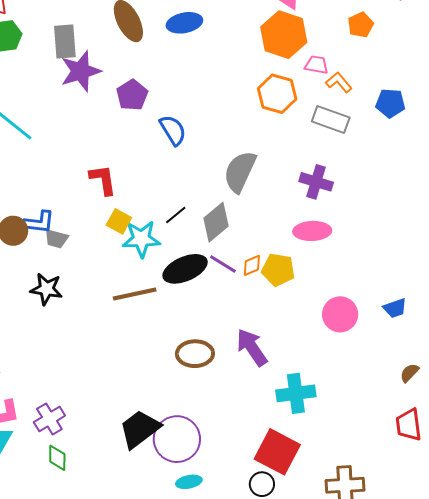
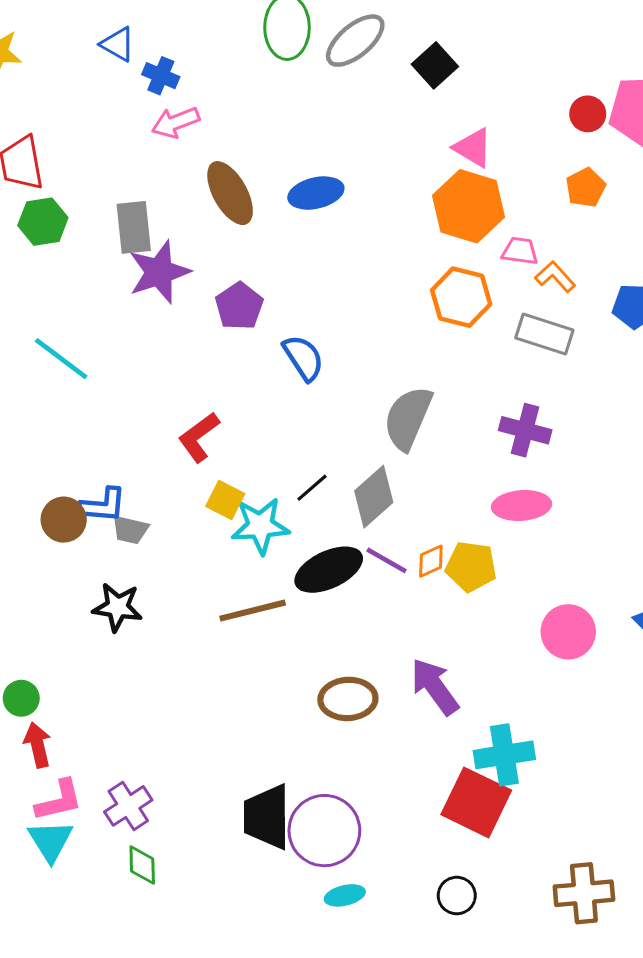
red L-shape: (103, 180) -> (199, 437), turned -116
black trapezoid: (140, 429) -> (267, 817), turned -51
red square: (277, 452) -> (476, 802), moved

